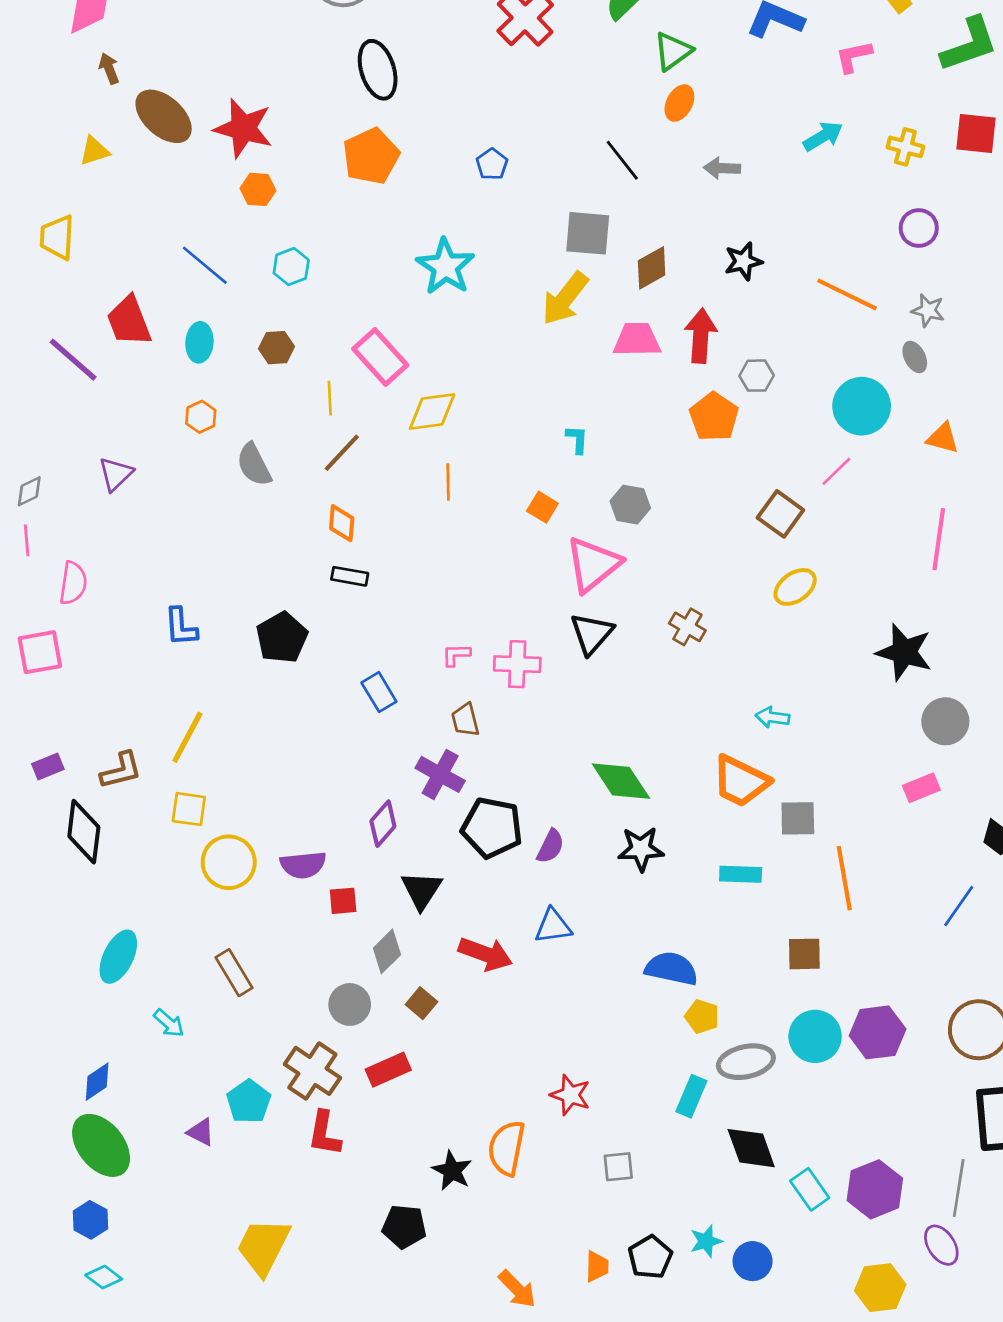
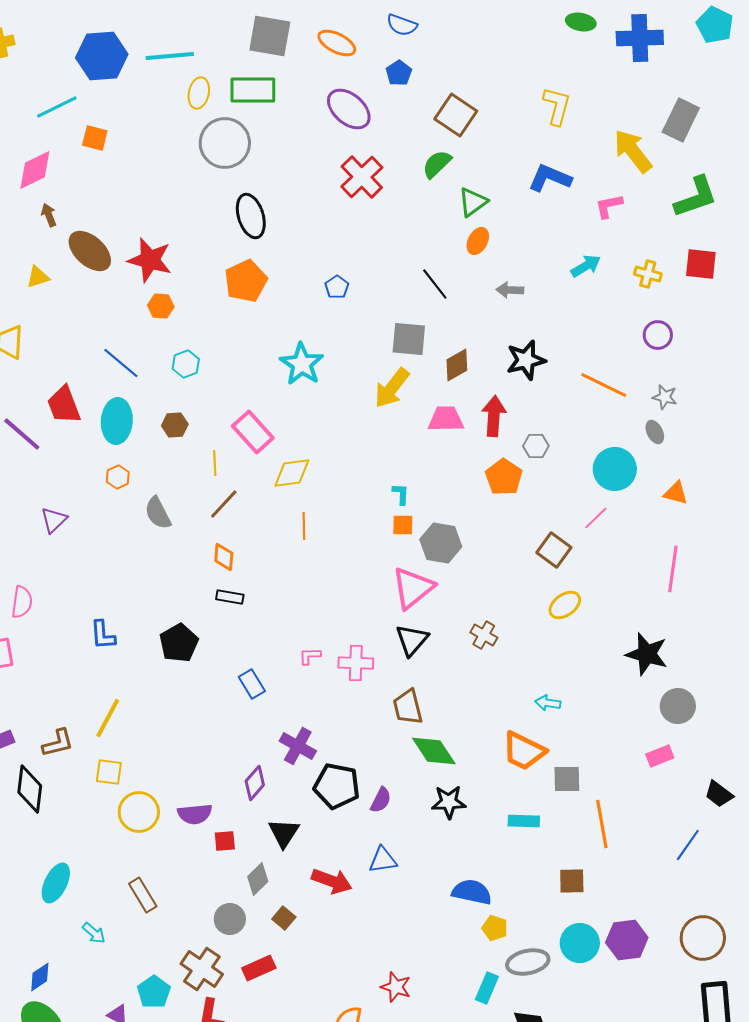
black star: (743, 261) -> (526, 360), size x1.4
cyan ellipse: (199, 342) -> (117, 421), size x1.5
gray hexagon: (630, 505) -> (441, 543), size x1.4
orange square: (542, 507) -> (403, 525), moved, turned -30
brown trapezoid: (465, 720) -> (408, 707), moved, size x1.4

